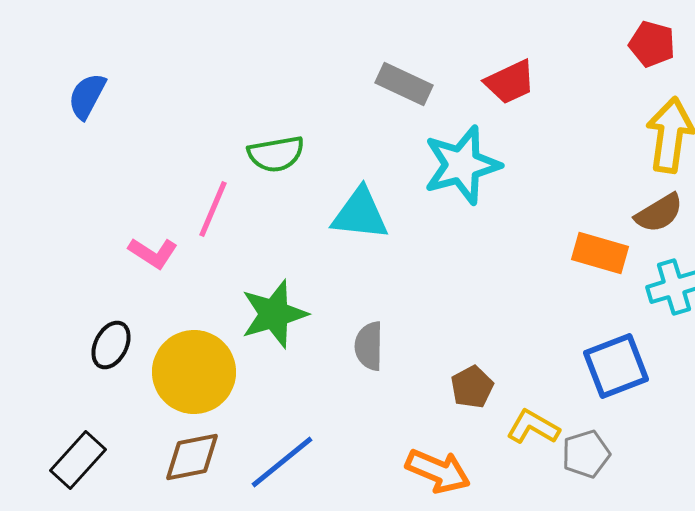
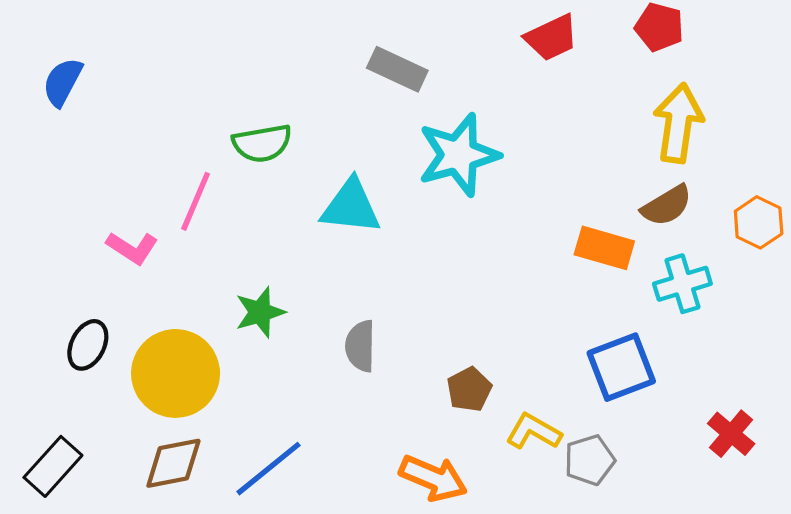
red trapezoid: (510, 82) -> (552, 38), moved
green star: (274, 314) -> (260, 312), size x0.7

